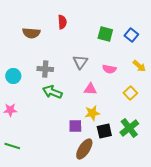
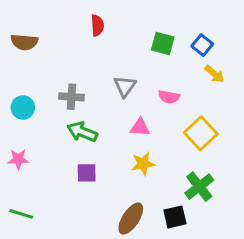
brown semicircle: (31, 33) -> (24, 42), moved
yellow arrow: (139, 66) -> (214, 74), moved
yellow square: (130, 93) -> (201, 133), size x1.5
purple square: (75, 126) -> (87, 173), moved
black square: (104, 131) -> (175, 217), moved

